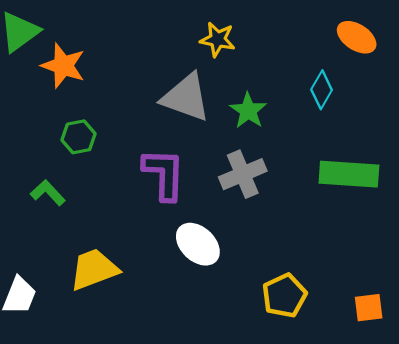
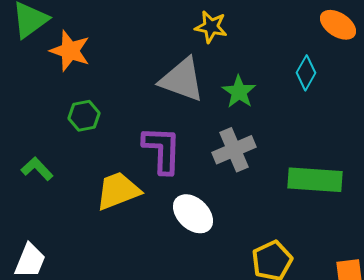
green rectangle: (349, 174) -> (315, 180), moved
green L-shape: (48, 193) -> (37, 169), moved
yellow trapezoid: (94, 269) -> (118, 191), moved

